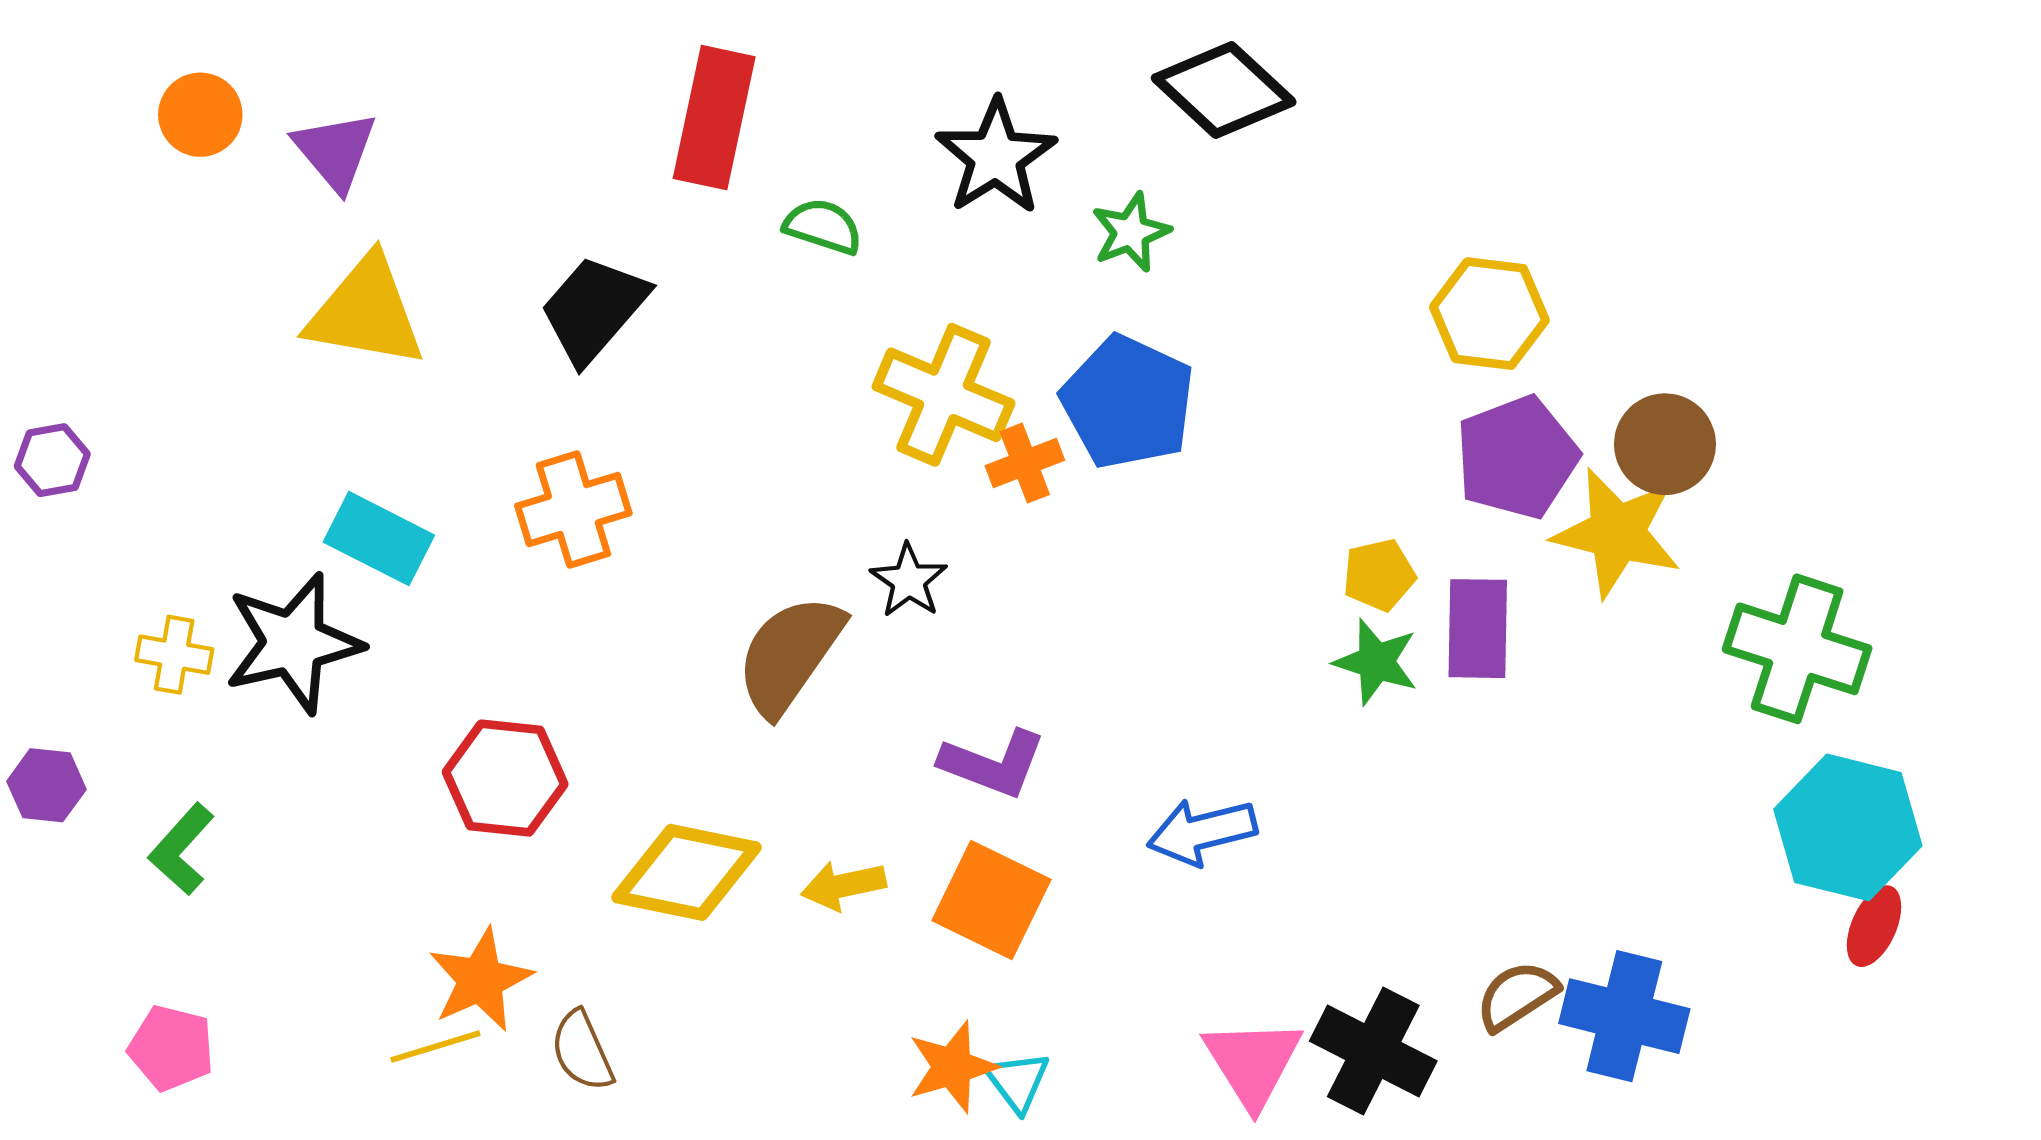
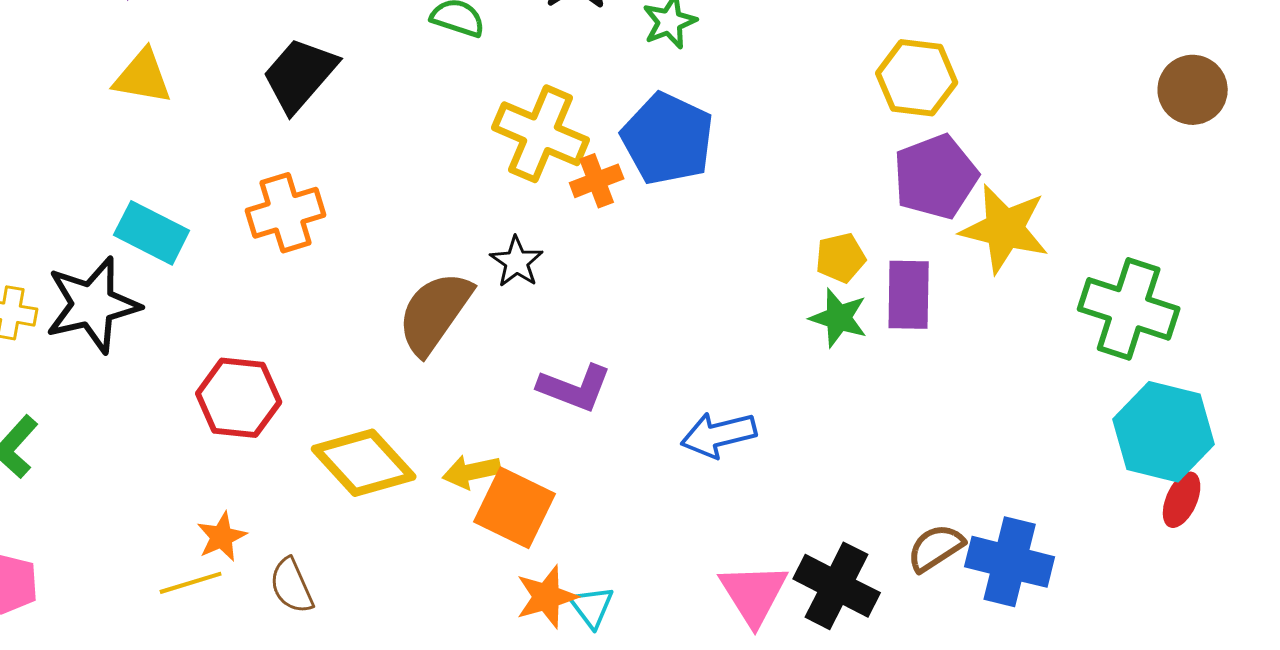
yellow triangle: (366, 312) -> (143, 77), size x0.7
brown circle: (1665, 444) -> (1193, 90), moved
yellow diamond: (687, 872) -> (364, 463), turned 36
orange square: (991, 900) -> (515, 508), moved
orange star: (480, 980) -> (222, 537), size x0.7

